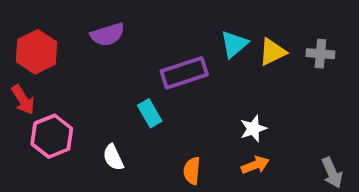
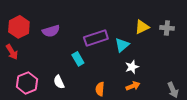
purple semicircle: (107, 35) -> (51, 31), moved
cyan triangle: (234, 44) -> (122, 45), moved
pink hexagon: (52, 136) -> (27, 83), moved

